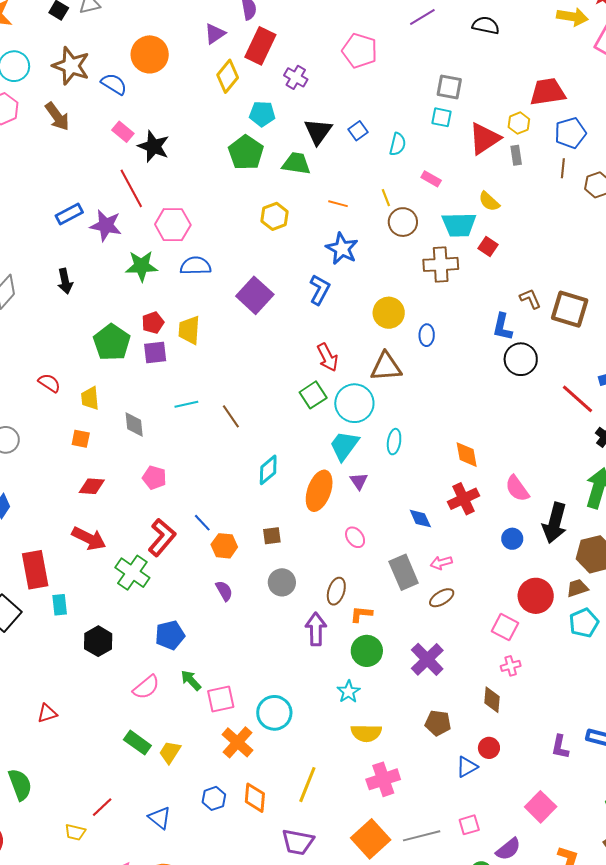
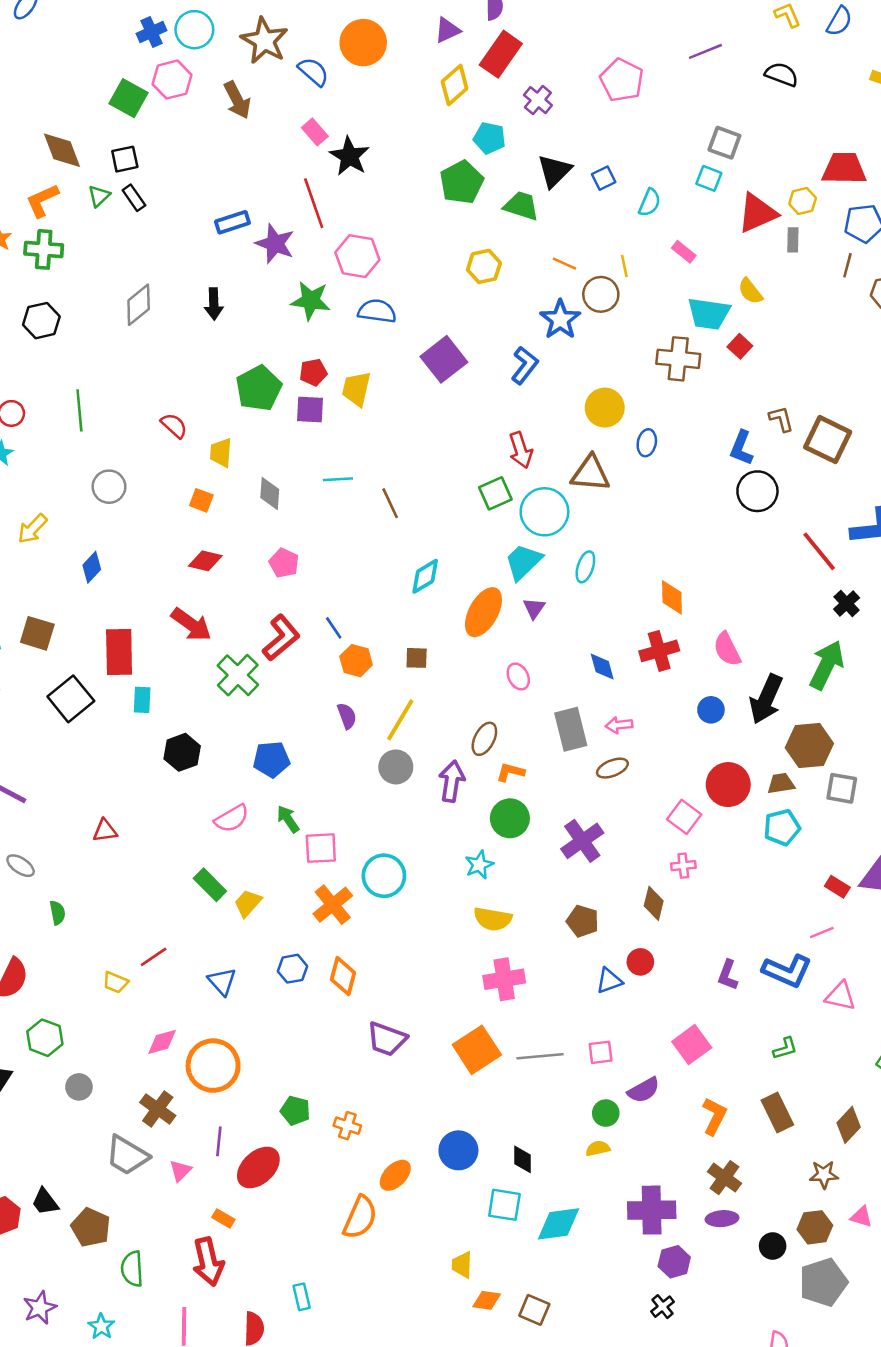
brown circle: (403, 222) -> (601, 294), moved
gray circle: (282, 582) -> (396, 767), moved
green semicircle: (20, 785) -> (57, 913), size x0.6
yellow line: (307, 785) -> (400, 720), moved

